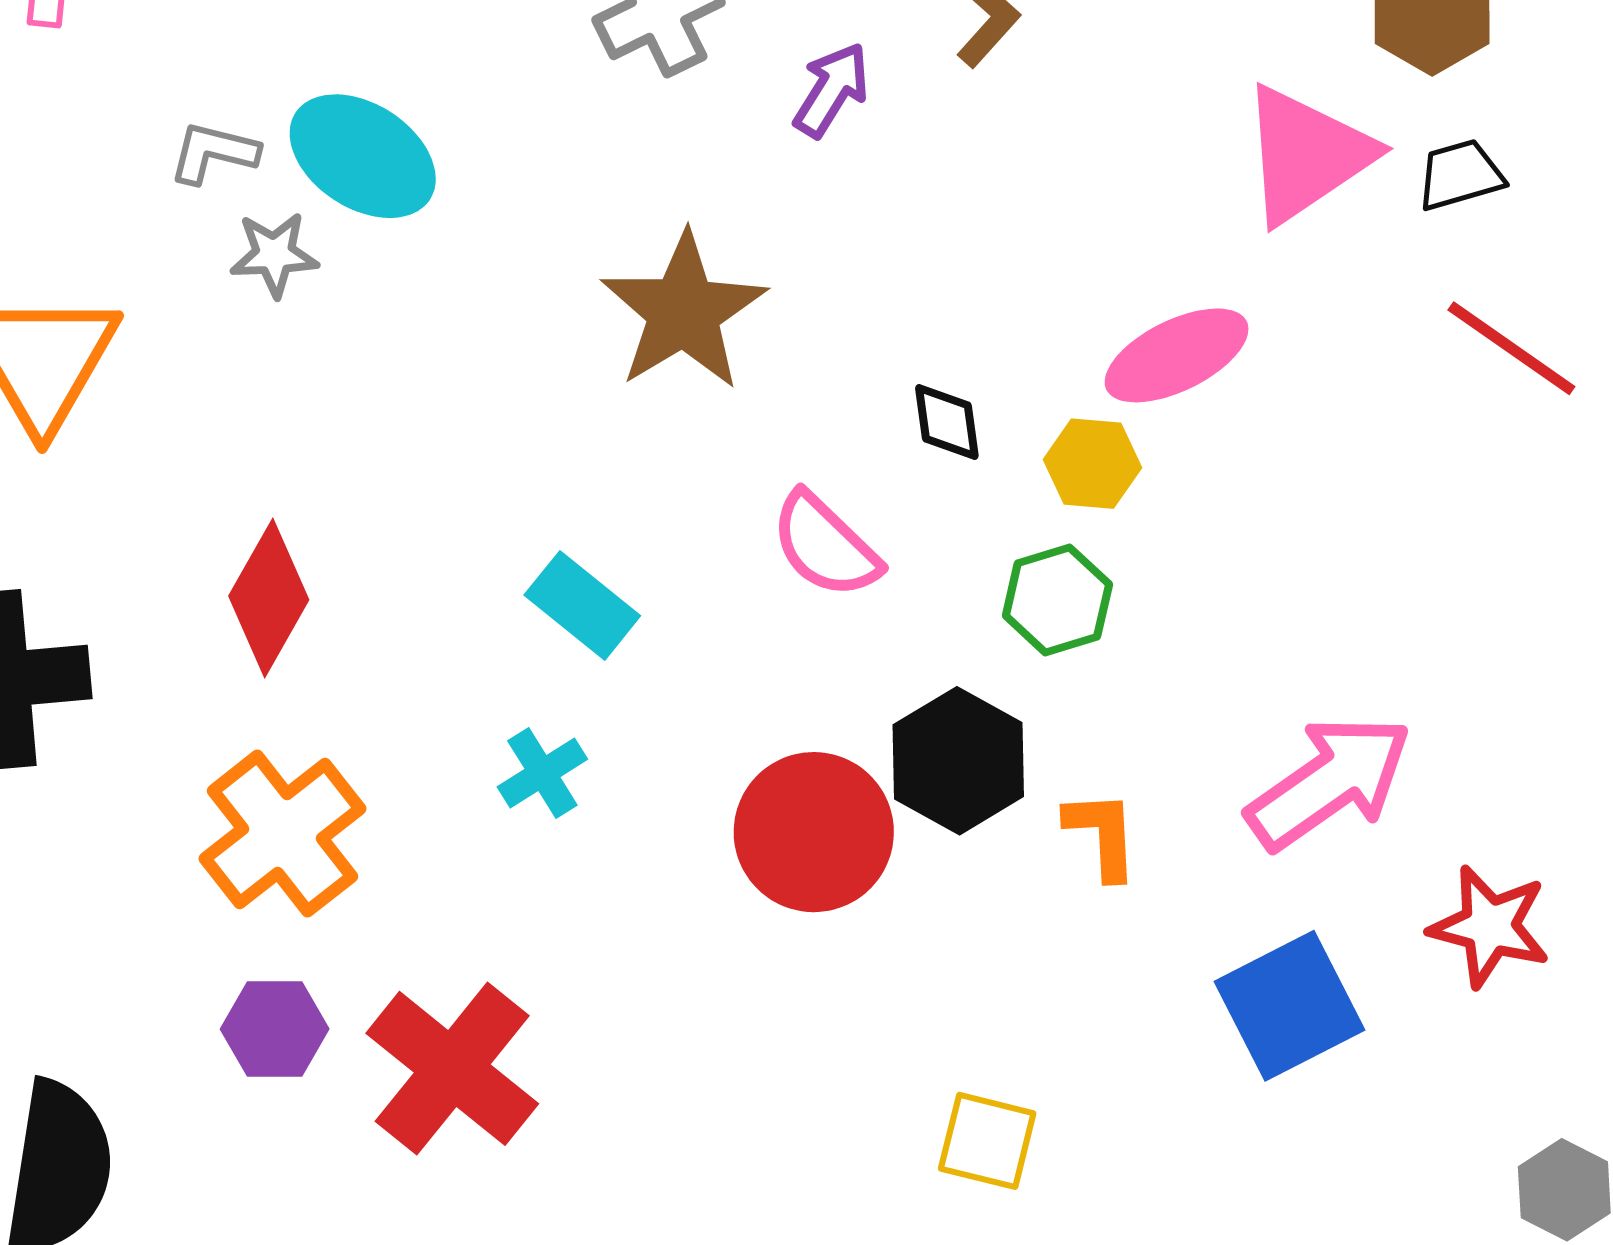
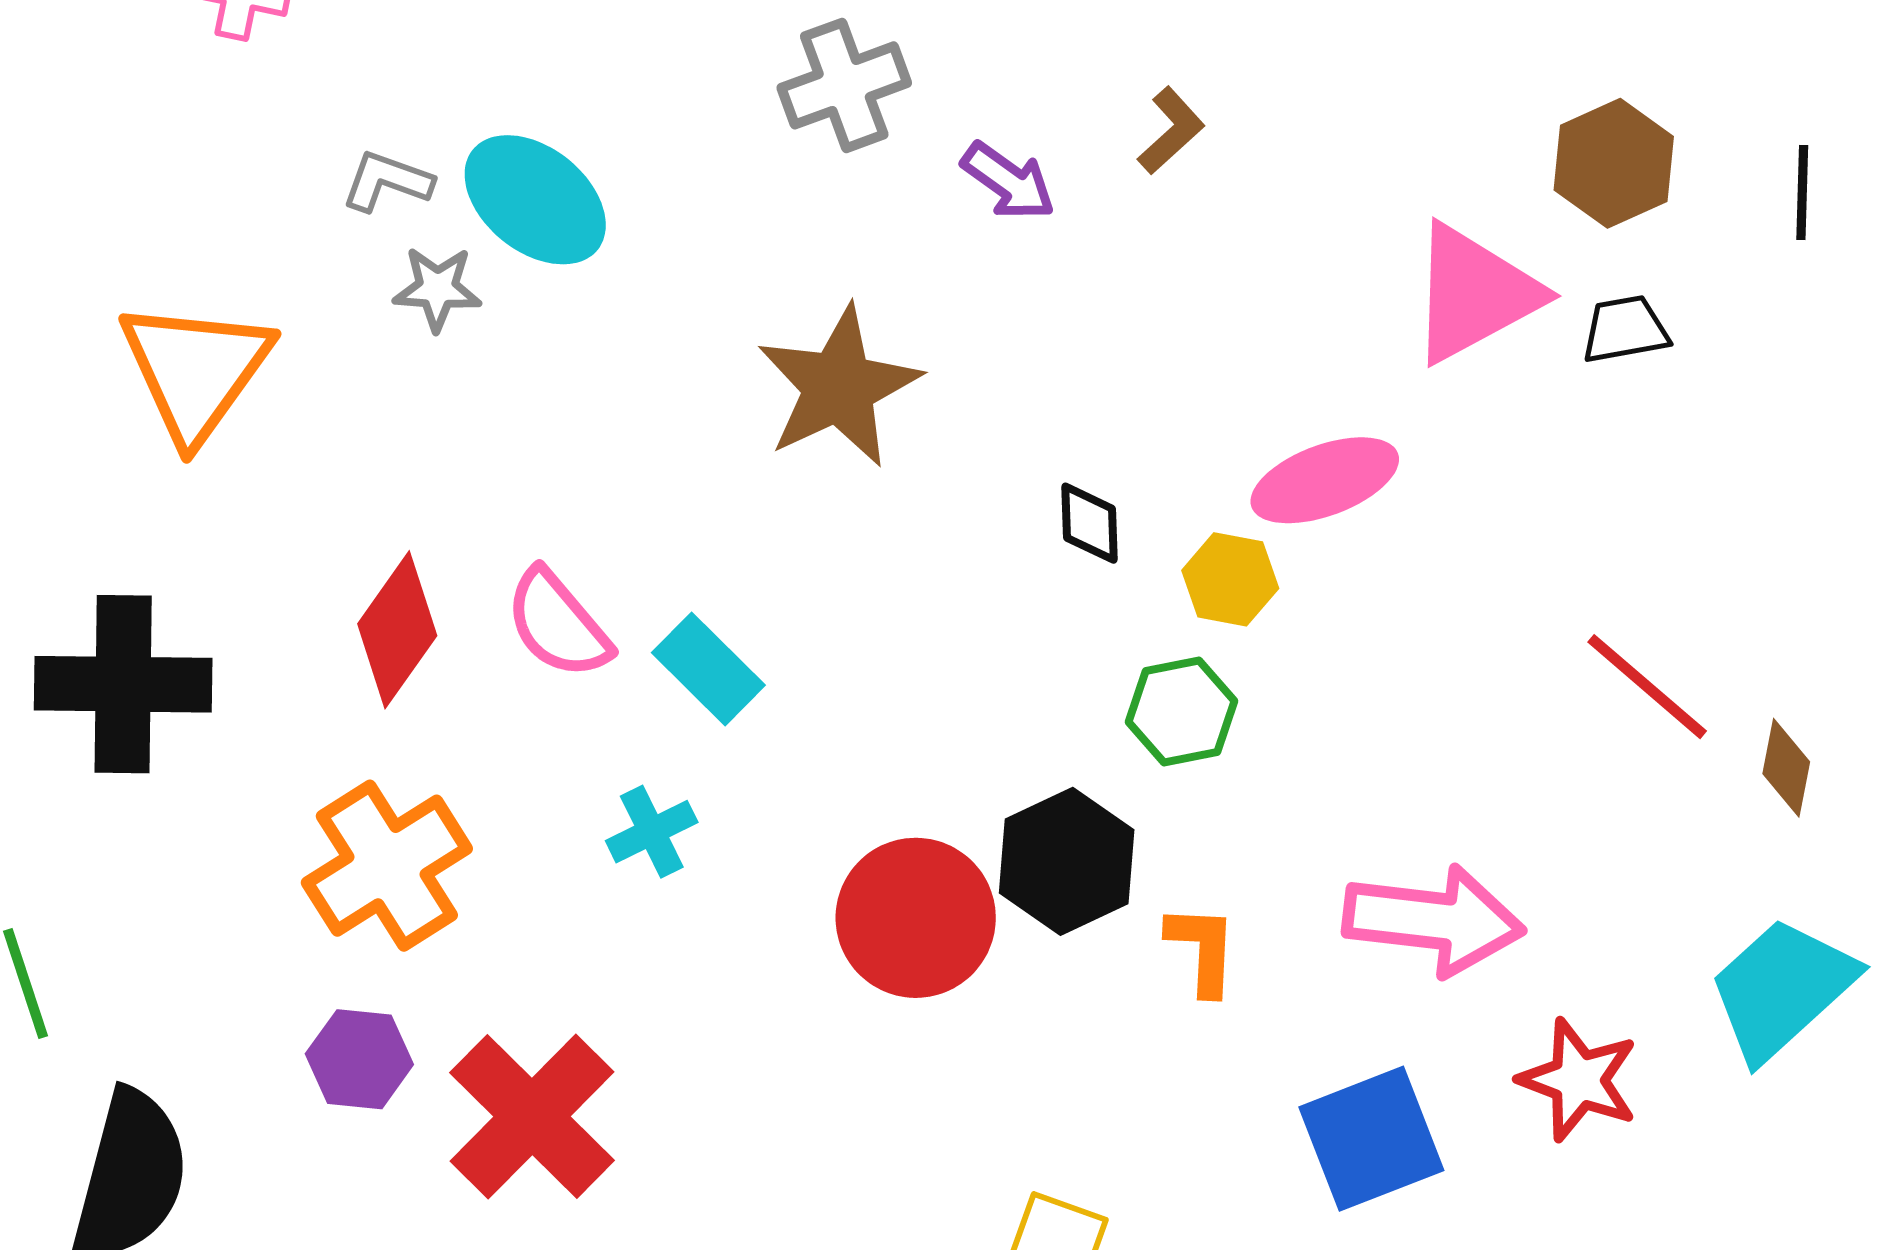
purple arrow: (832, 90) -> (1008, 181), turned 88
red line: (1511, 348) -> (1647, 687), moved
pink semicircle: (825, 545) -> (558, 624), moved
pink arrow: (1329, 782) -> (1434, 920), turned 36

